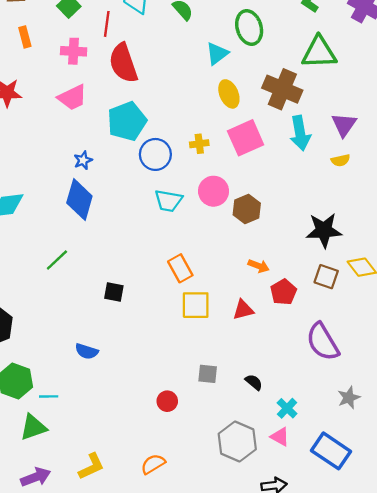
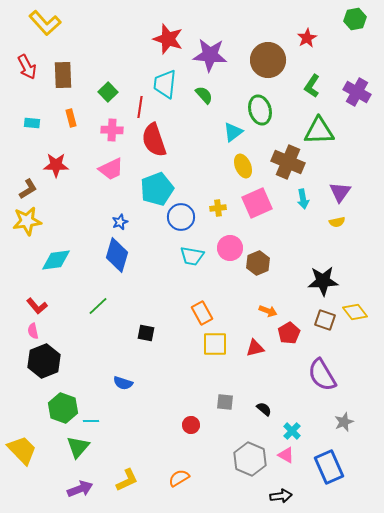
cyan arrow: (300, 133) -> (303, 199), size x0.7
green triangle: (33, 427) -> (78, 447), turned -30
blue rectangle: (331, 451) -> (329, 467), turned 32

